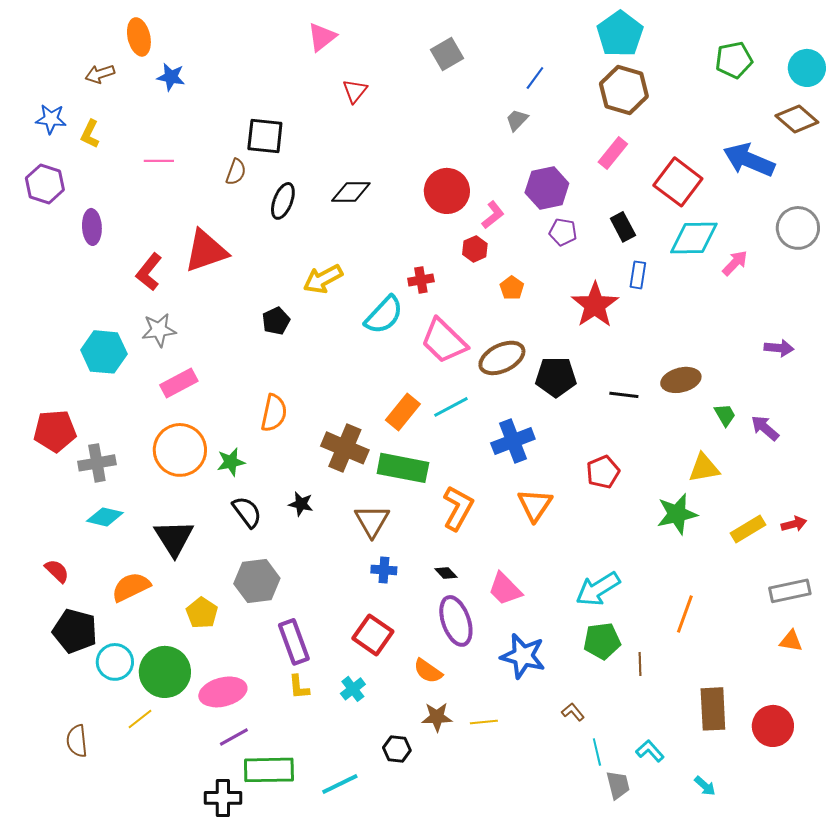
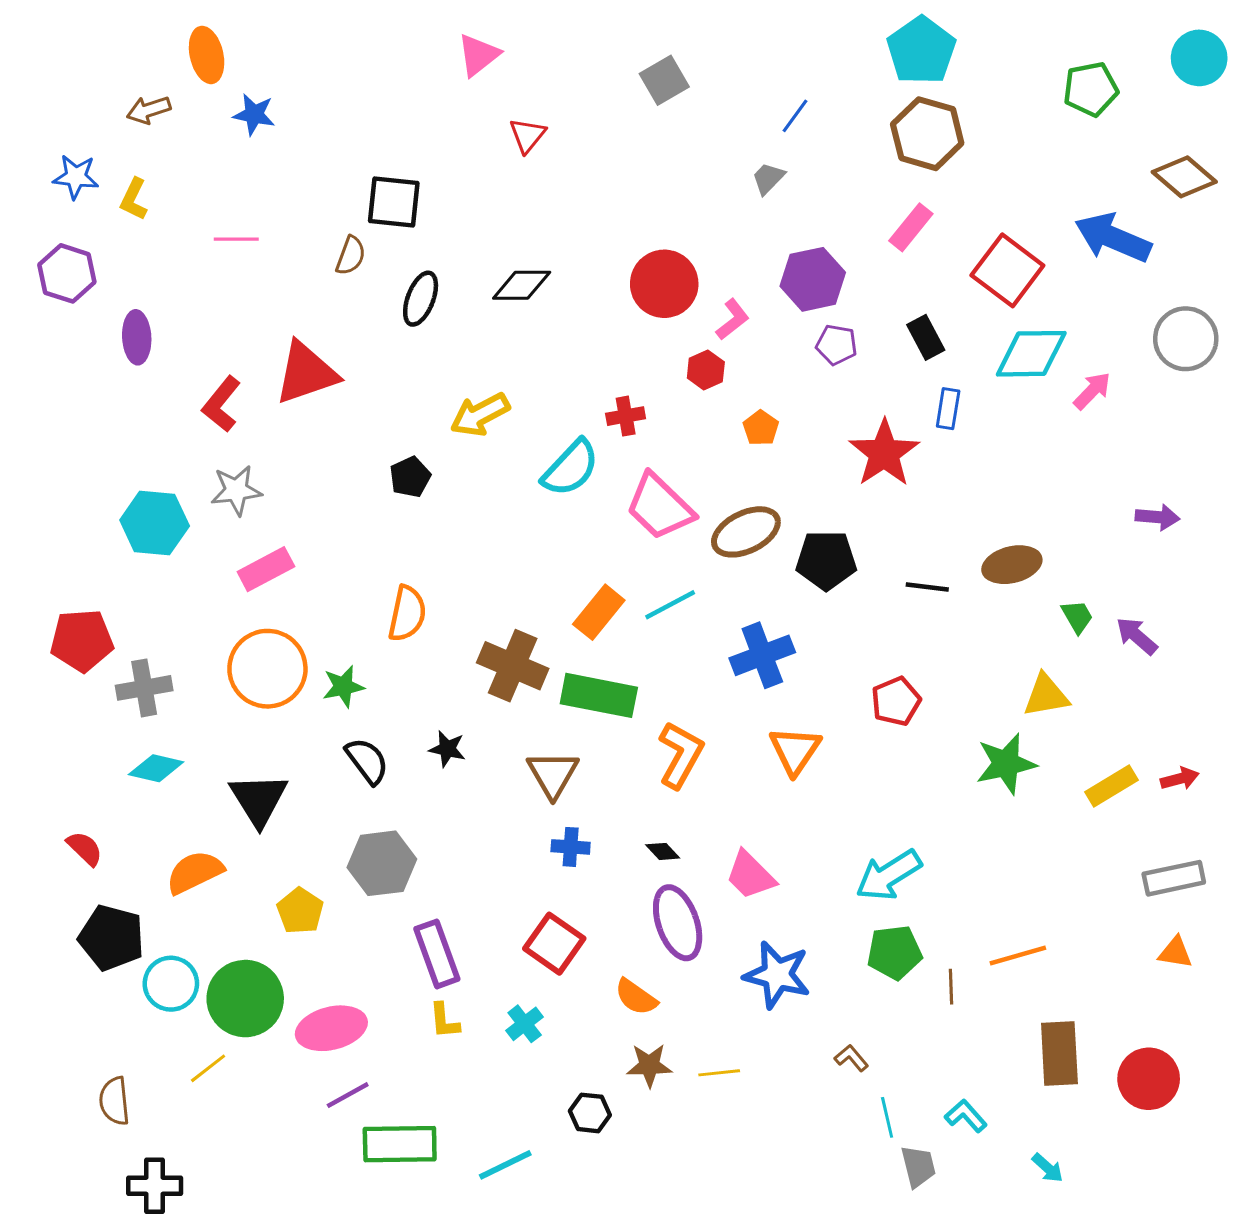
cyan circle: (807, 68) -> (1199, 58), moved
orange line: (685, 614) -> (1018, 955), moved, turned 54
black cross: (223, 798) -> (155, 1186), moved

